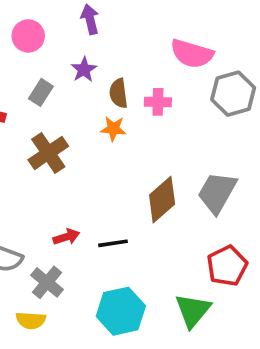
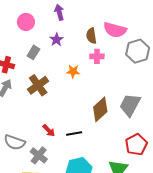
brown semicircle: (119, 93) -> (91, 36), moved
red arrow: (66, 237) -> (49, 131), turned 64

